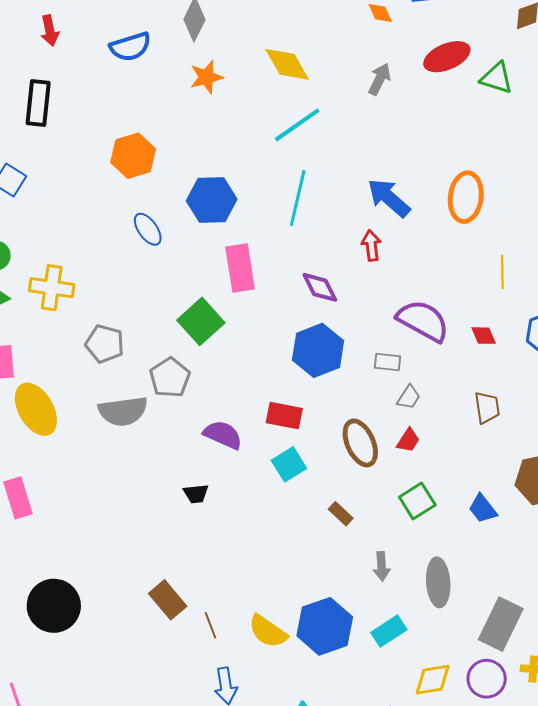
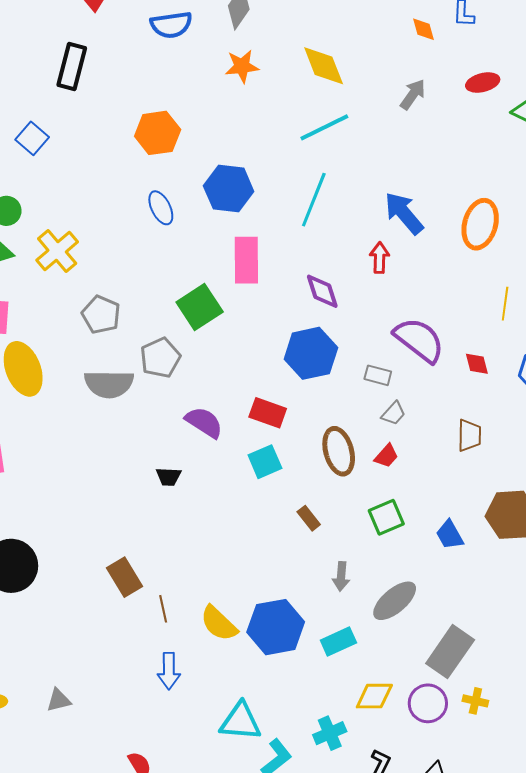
red ellipse: (447, 57) -> (483, 83), size x0.7
yellow cross: (52, 288) -> (57, 251), turned 33
gray ellipse: (438, 582) -> (395, 601), turned 45

